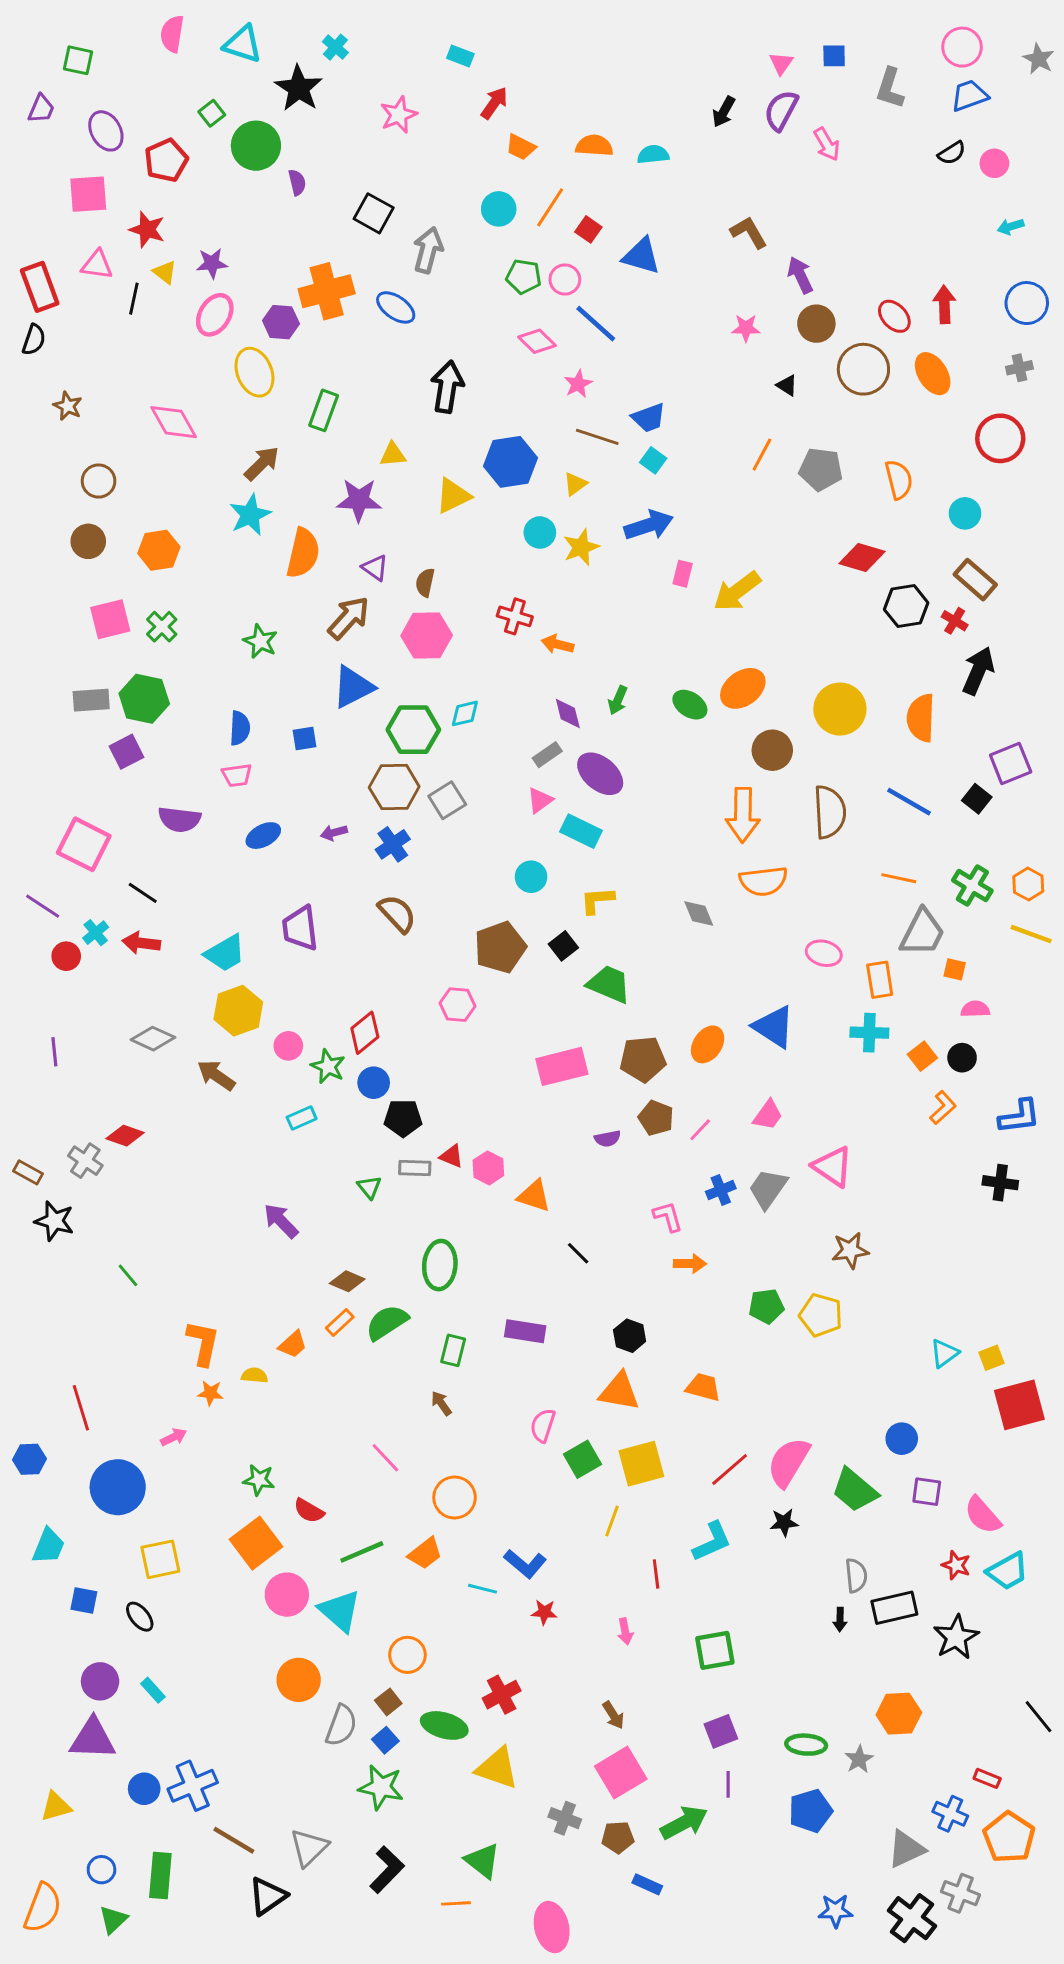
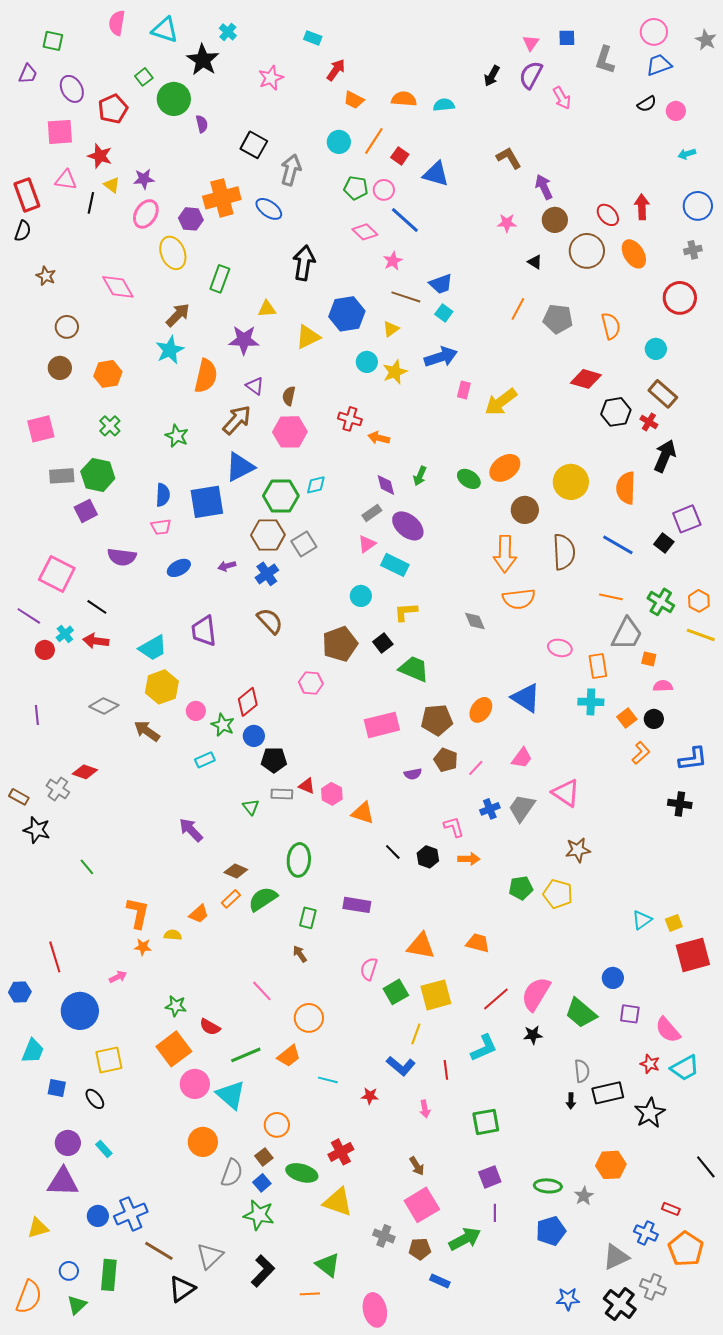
pink square: (110, 619) -> (41, 429), moved
blue square: (304, 738) -> (207, 502), size x2.0
black hexagon: (630, 1336) -> (428, 857), moved
blue L-shape: (525, 1564) -> (401, 1066), moved

